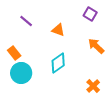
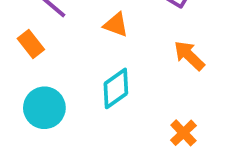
orange rectangle: (14, 53) -> (31, 44), moved

